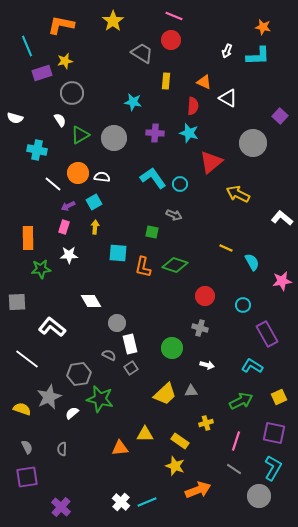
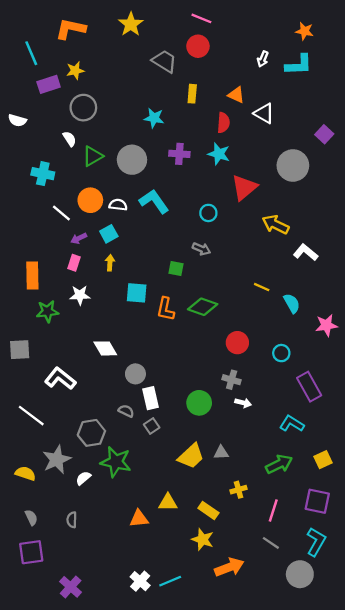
white semicircle: (15, 118) -> (17, 120), moved
cyan L-shape: (153, 178) -> (154, 201), moved
white L-shape: (282, 218) -> (306, 252), moved
white arrow: (207, 365) -> (243, 403), moved

